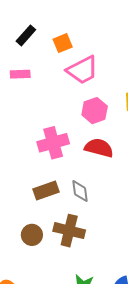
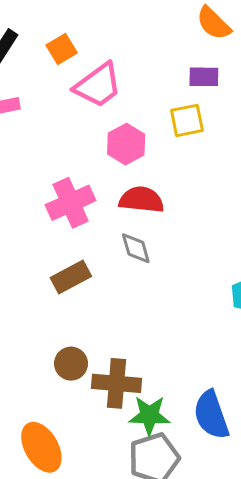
gray diamond: (80, 191) -> (136, 248), moved
brown cross: (69, 231) -> (116, 383), moved
brown circle: (32, 235) -> (71, 364), moved

